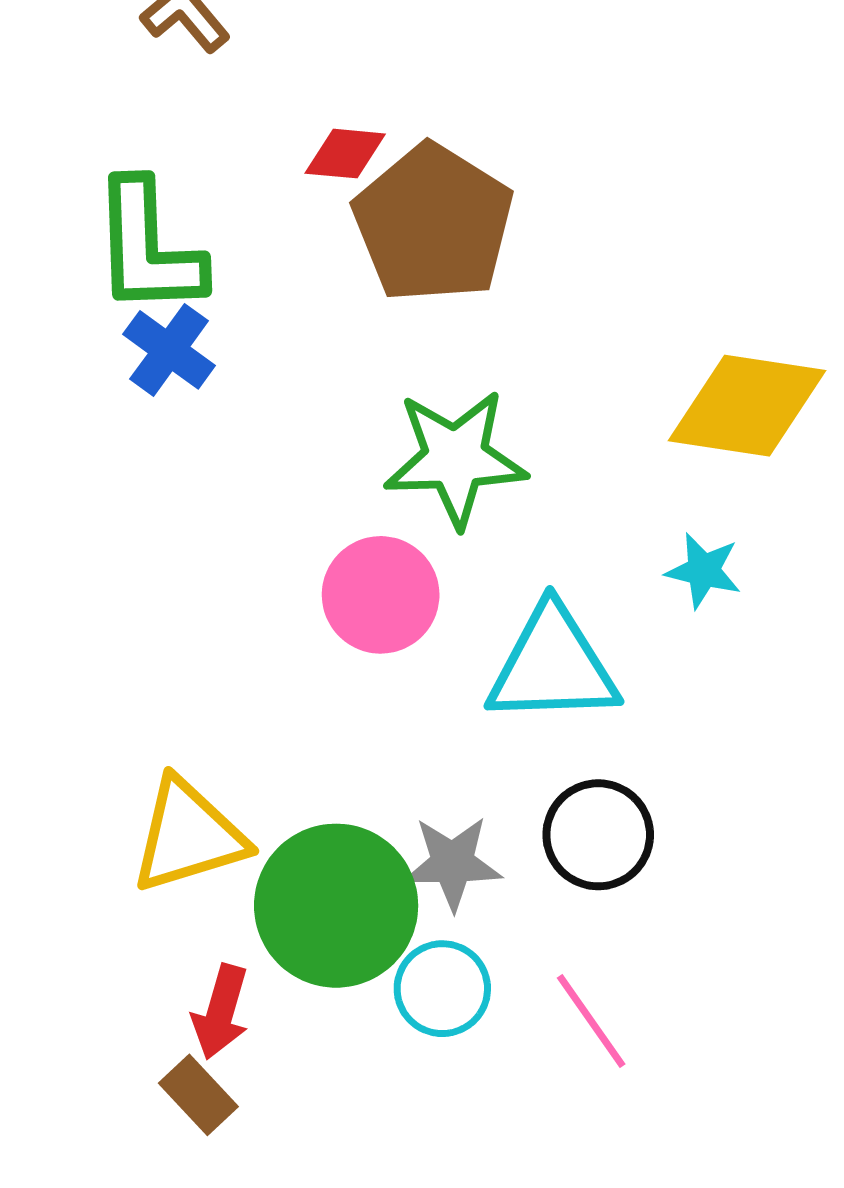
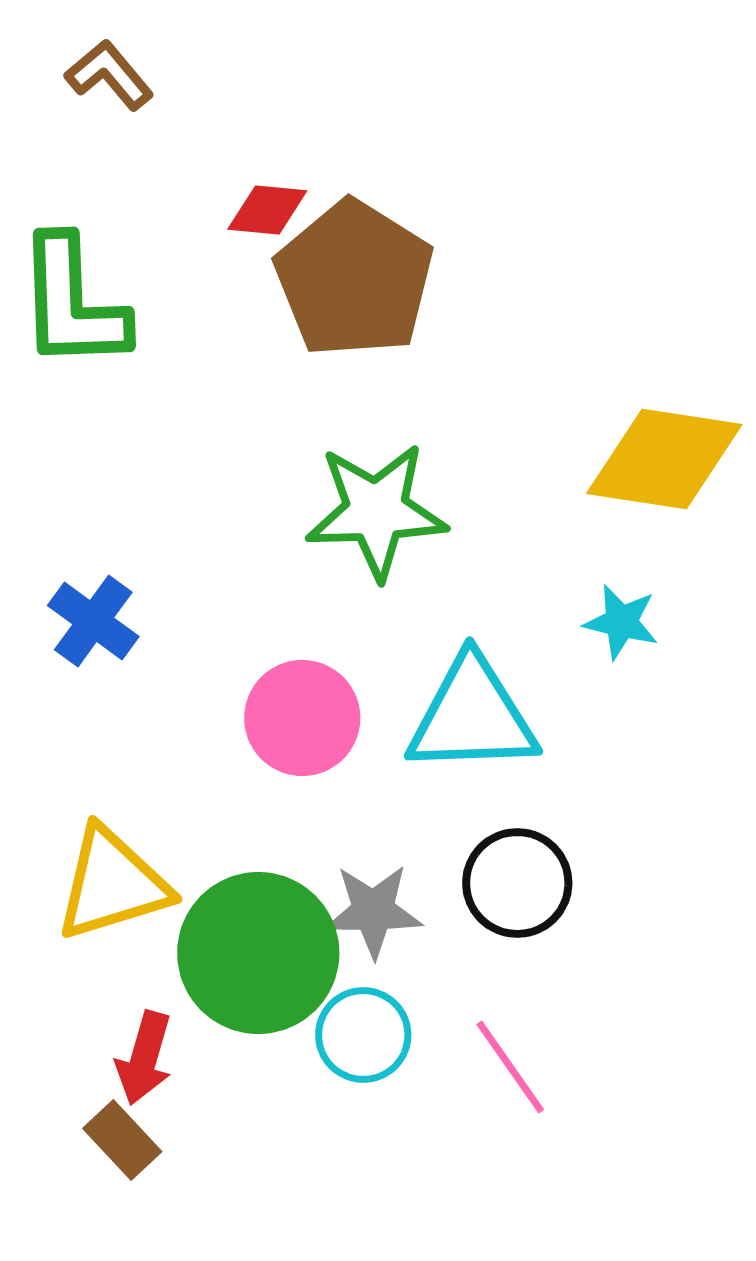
blue cross: (169, 350) -> (93, 621), moved
pink circle: (381, 595) -> (302, 718), moved

